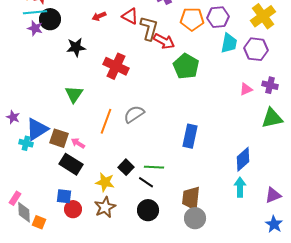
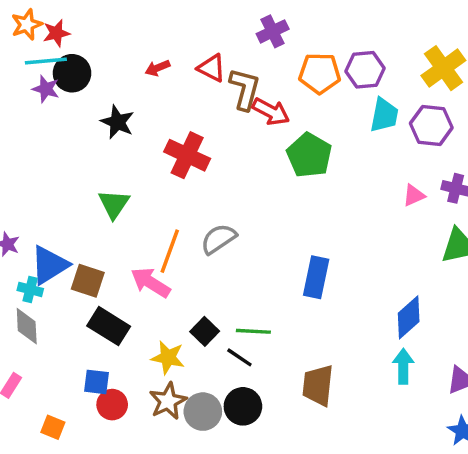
black star: (76, 47) -> (117, 122), turned 30
pink arrow: (78, 143) -> (151, 283), moved, size x1.6
gray diamond: (24, 212) -> (27, 326), moved
gray circle: (195, 218) -> (203, 412), moved

